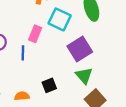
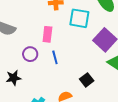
pink rectangle: (35, 34) -> (47, 34), moved

